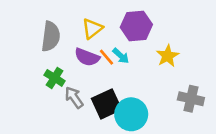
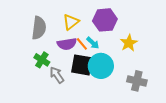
purple semicircle: (87, 57) -> (67, 44), turned -30
gray cross: (191, 99) -> (137, 81), moved
black square: (107, 104) -> (82, 65), moved, turned 35
cyan circle: (131, 114) -> (101, 66), moved

